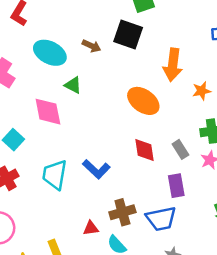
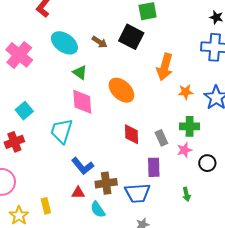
orange ellipse: (143, 101) -> (121, 90), moved
pink diamond: (48, 112) -> (82, 102), moved
blue L-shape: (96, 169) -> (83, 166), moved
cyan trapezoid: (55, 175) -> (62, 131), moved

